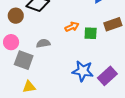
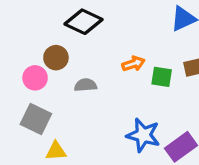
brown circle: (16, 16) -> (56, 58), moved
gray square: (24, 60) -> (36, 119), moved

